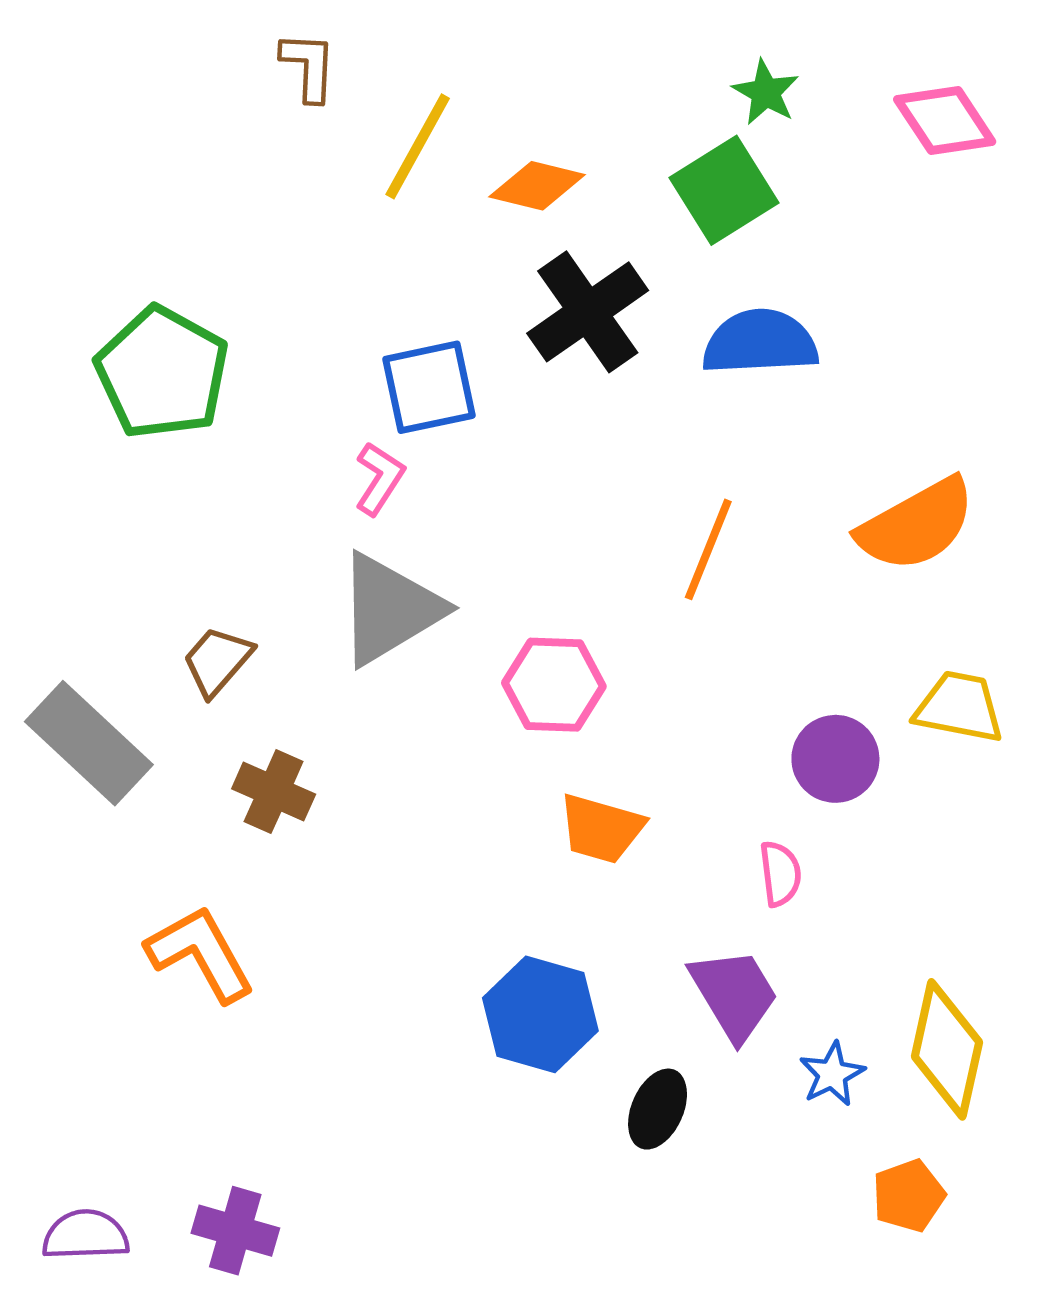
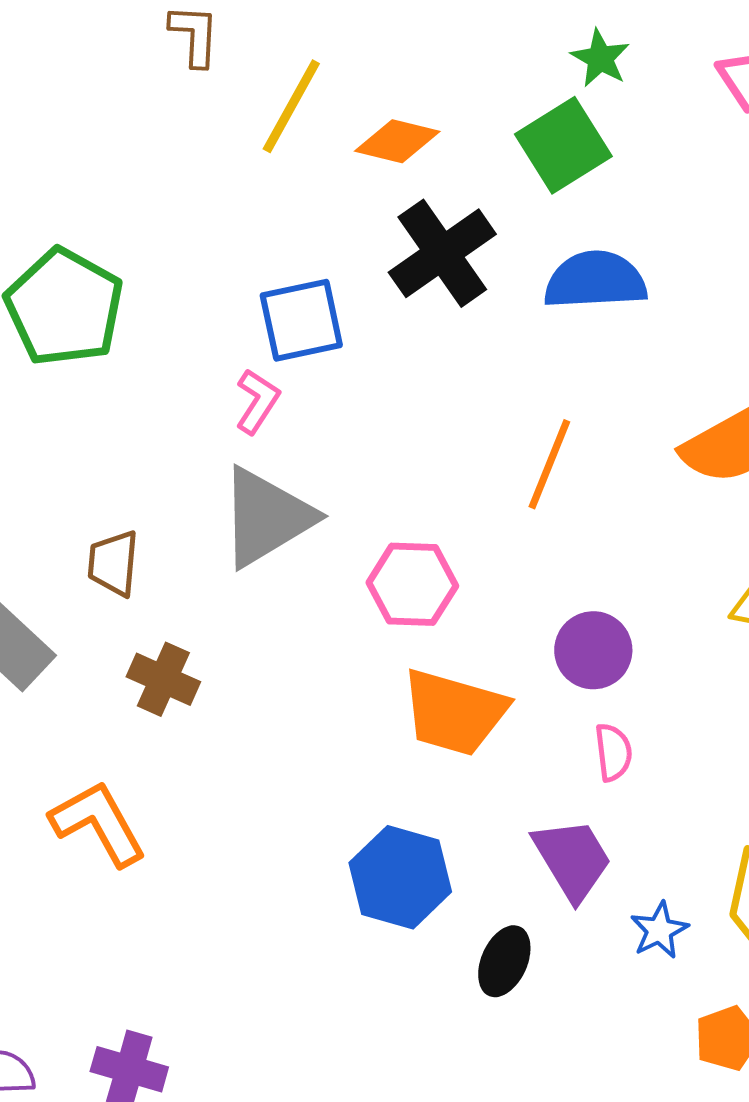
brown trapezoid: (217, 661) -> (113, 563), turned -36
purple circle: (835, 759) -> (593, 650), moved
orange trapezoid: (601, 829) -> (454, 712), size x1.4

